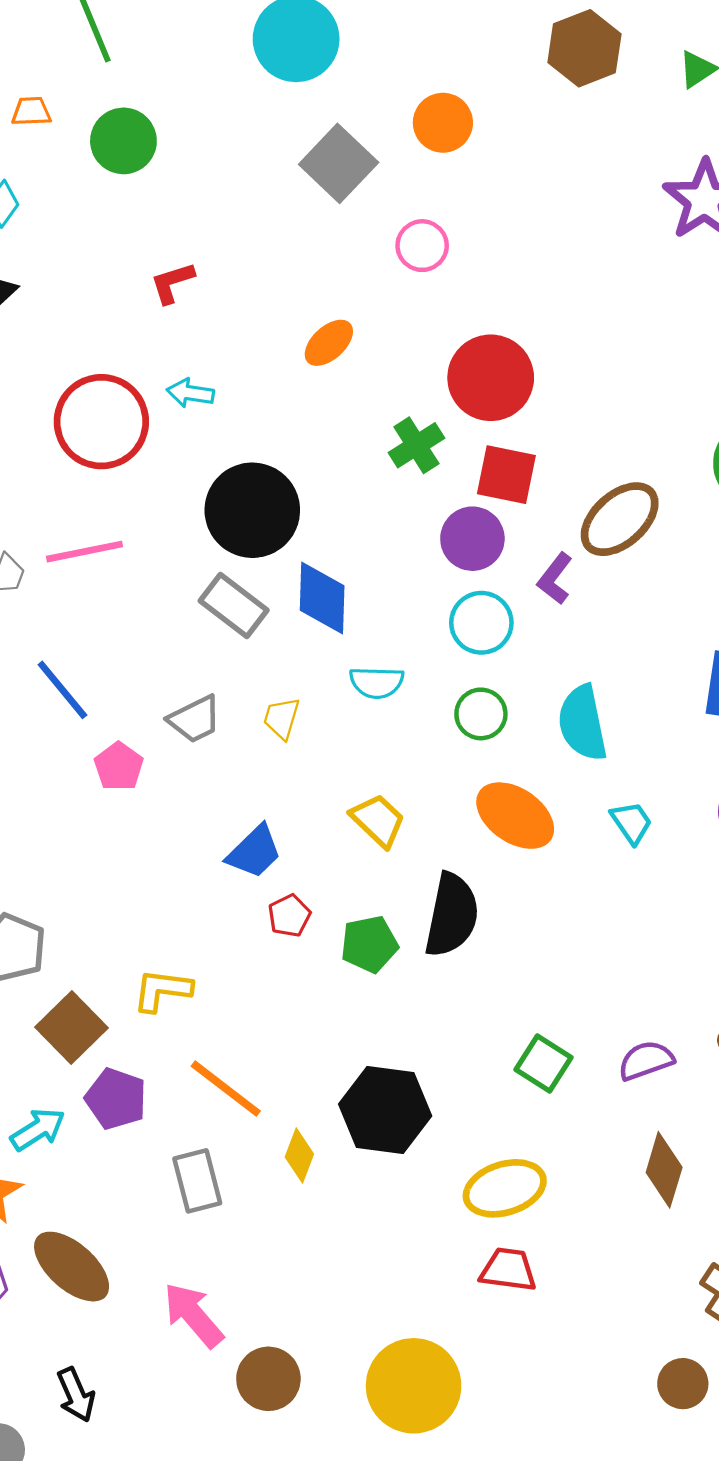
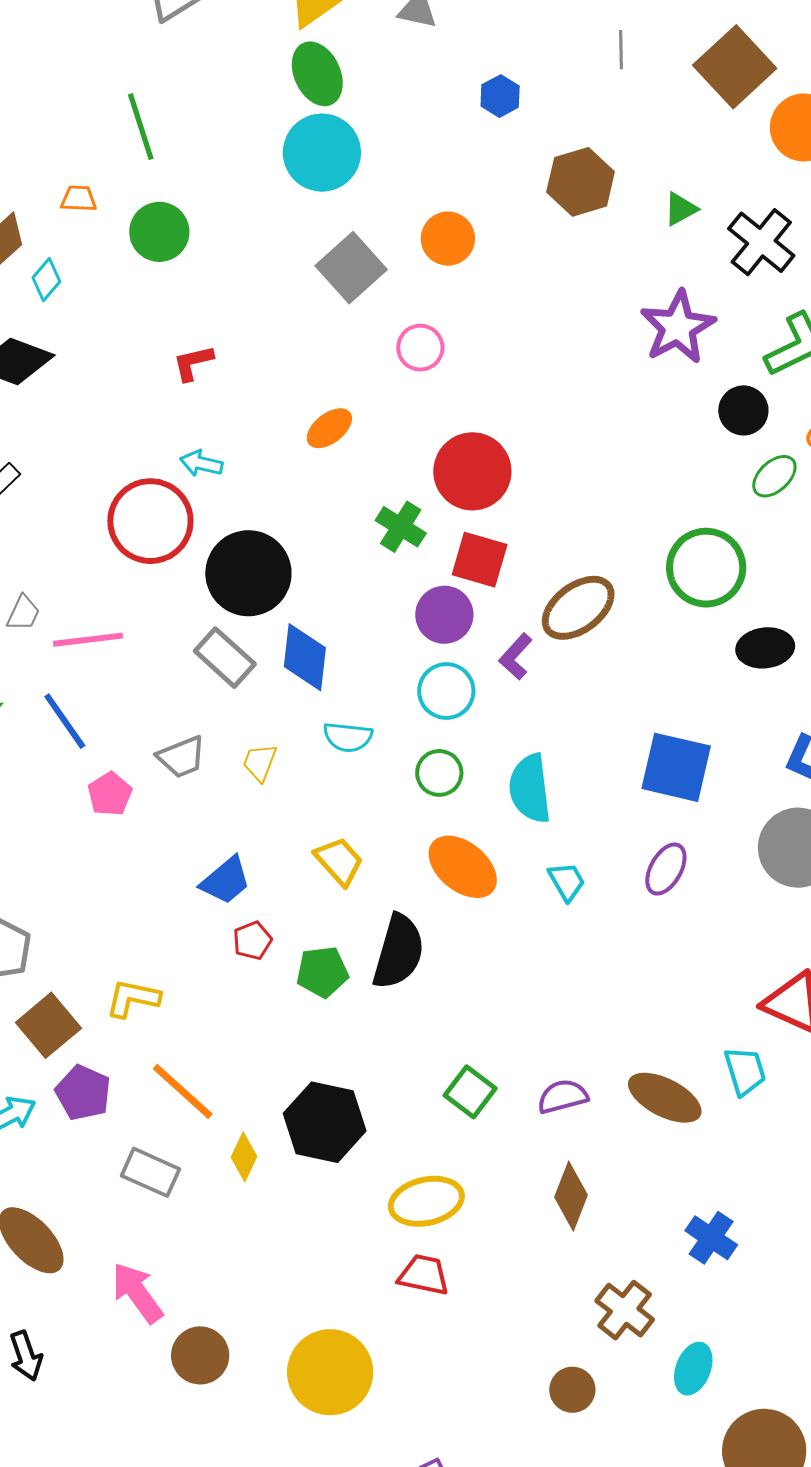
red circle: (101, 422) -> (150, 521), moved
green cross: (416, 445) -> (401, 527), turned -30
pink line: (84, 552) -> (88, 640), moved
gray rectangle: (197, 1181) -> (150, 1172), turned -56

